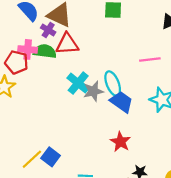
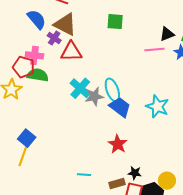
green semicircle: (45, 51) -> (38, 75), moved
pink line: (150, 59) -> (155, 49), moved
blue square: (51, 157) -> (27, 138), moved
yellow line: (32, 159) -> (23, 156), moved, turned -30

